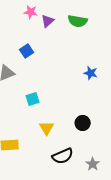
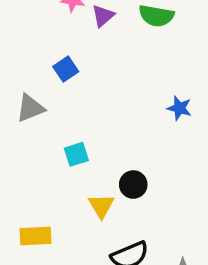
black circle: (83, 123) -> (133, 185), moved

